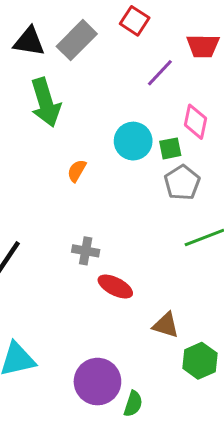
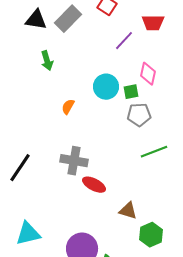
green arrow: (46, 102) -> (47, 61), size x0.6
gray pentagon: (182, 183) -> (139, 115), turned 30
gray cross: (86, 251) -> (74, 161), size x1.5

